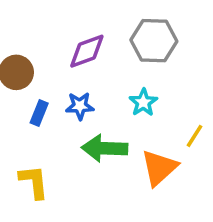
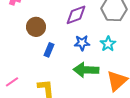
blue star: (80, 106) -> (82, 43), moved

